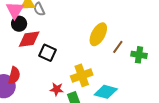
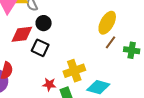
black circle: (19, 24) -> (44, 23), moved
yellow ellipse: (98, 34) -> (107, 23), moved

